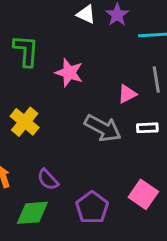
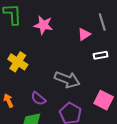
gray arrow: (103, 128) -> (67, 80), moved

